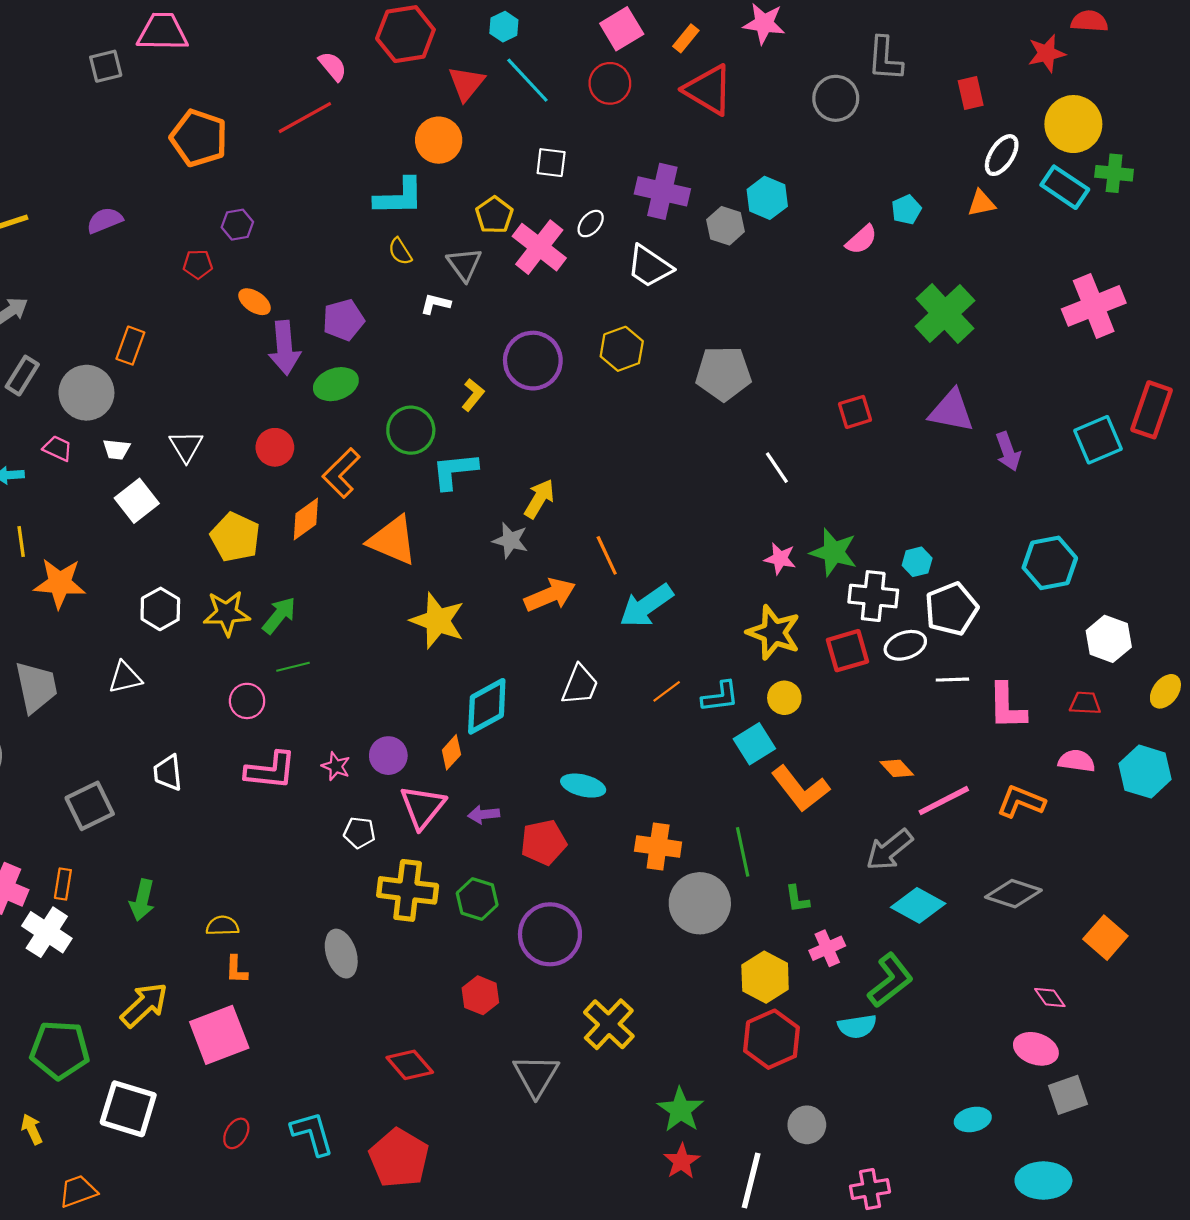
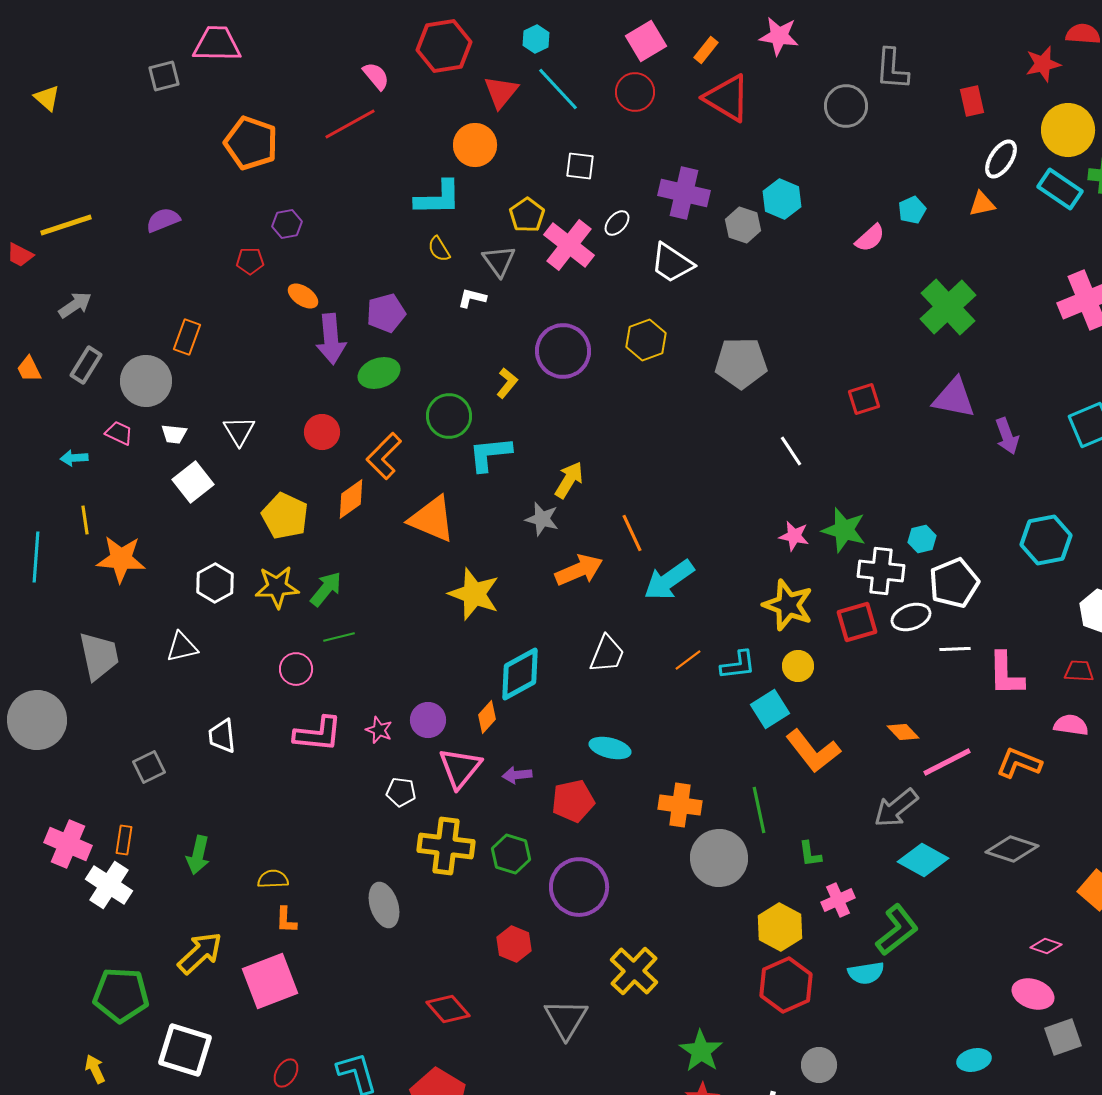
gray square: (90, 806) -> (149, 767), size x0.7
pink diamond: (1050, 997) -> (1046, 946), turned -36

